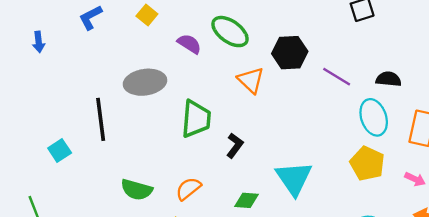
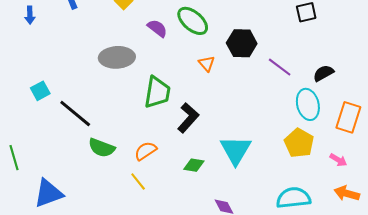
black semicircle: (389, 79) -> (323, 73), turned -40
orange triangle: (251, 80) -> (207, 64), size x0.7
black line: (101, 119) -> (75, 113), moved, turned -48
black L-shape: (235, 146) -> (188, 118), size x1.4
cyan square: (60, 151) -> (40, 91), moved

